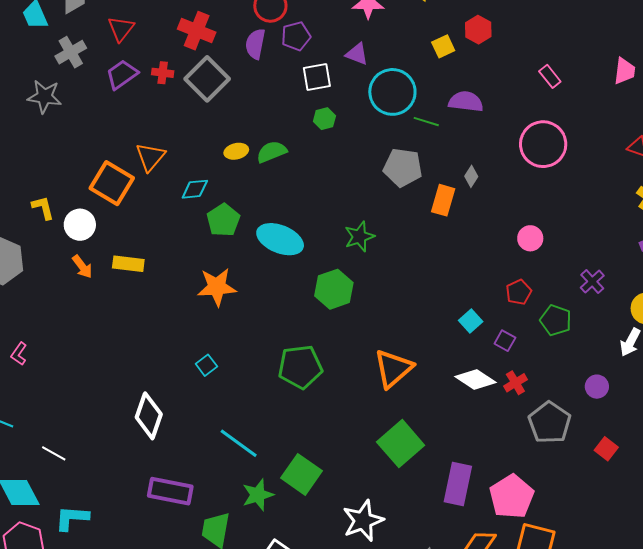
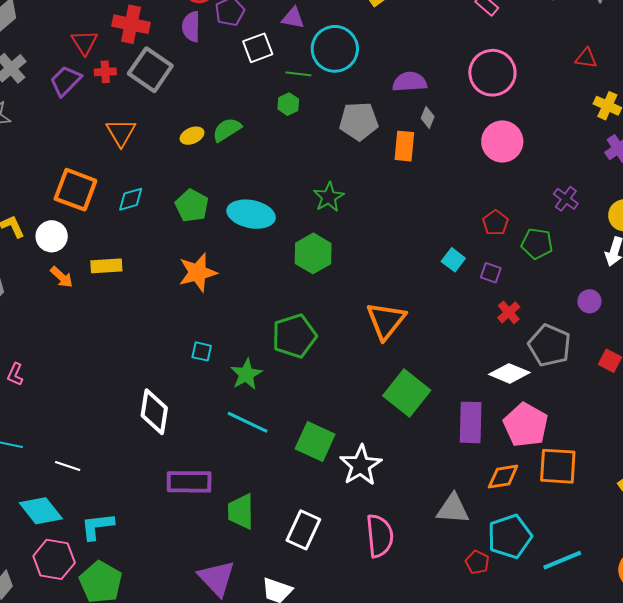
red triangle: (121, 29) -> (85, 42), moved
purple semicircle: (466, 102) -> (410, 82), moved
green hexagon: (324, 119) -> (288, 104), moved
green line: (426, 122) -> (298, 74), moved
orange triangle: (150, 157) -> (121, 132), moved
cyan diamond: (195, 189) -> (131, 199), moved
pink circle: (530, 238) -> (502, 141), moved, size x1.6
cyan square: (206, 365) -> (202, 351), turned -30
white diamond: (475, 379) -> (509, 373), moved
green star: (258, 495) -> (246, 374), moved
white star: (363, 521) -> (361, 465), moved

